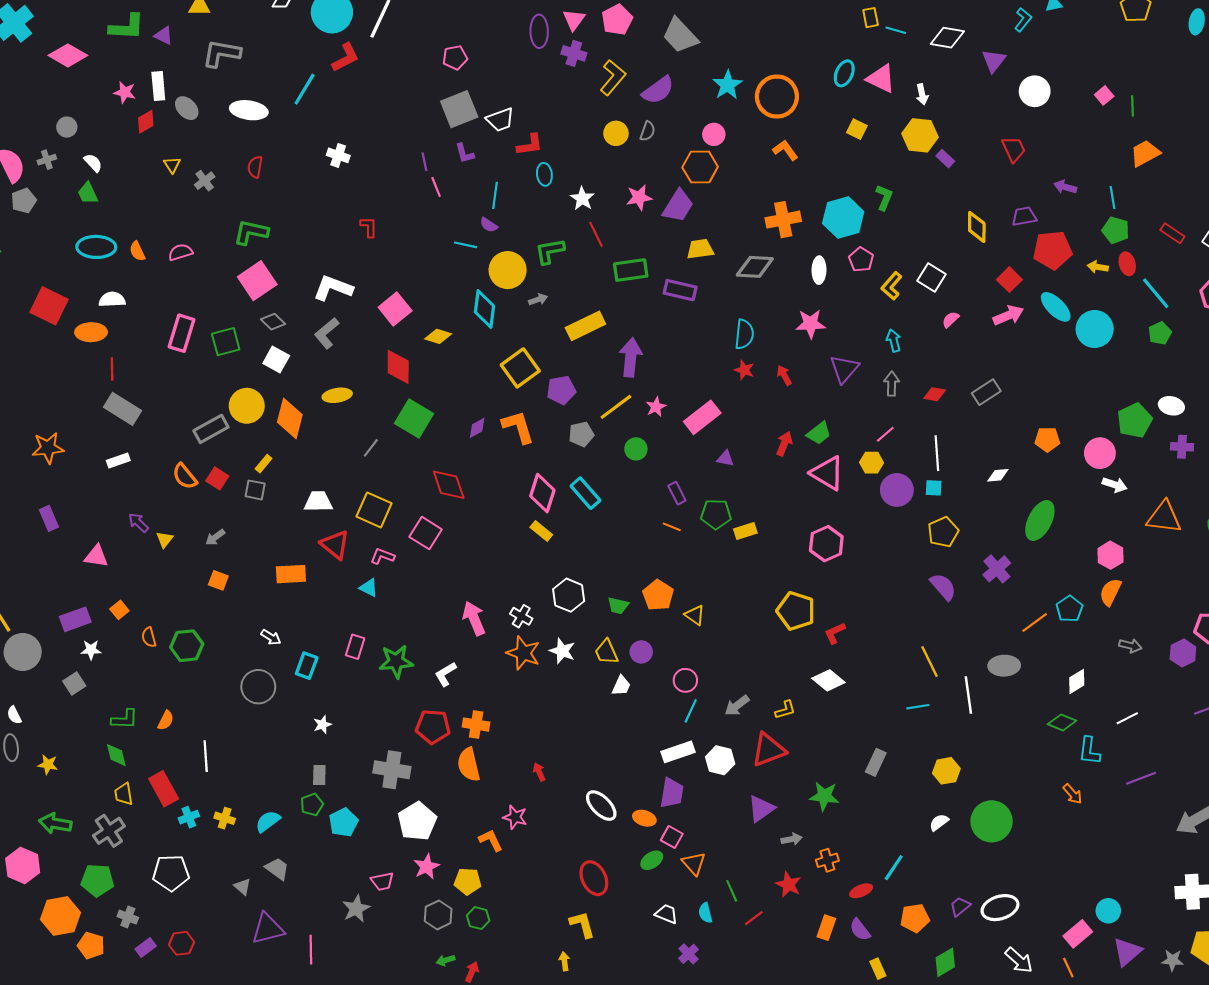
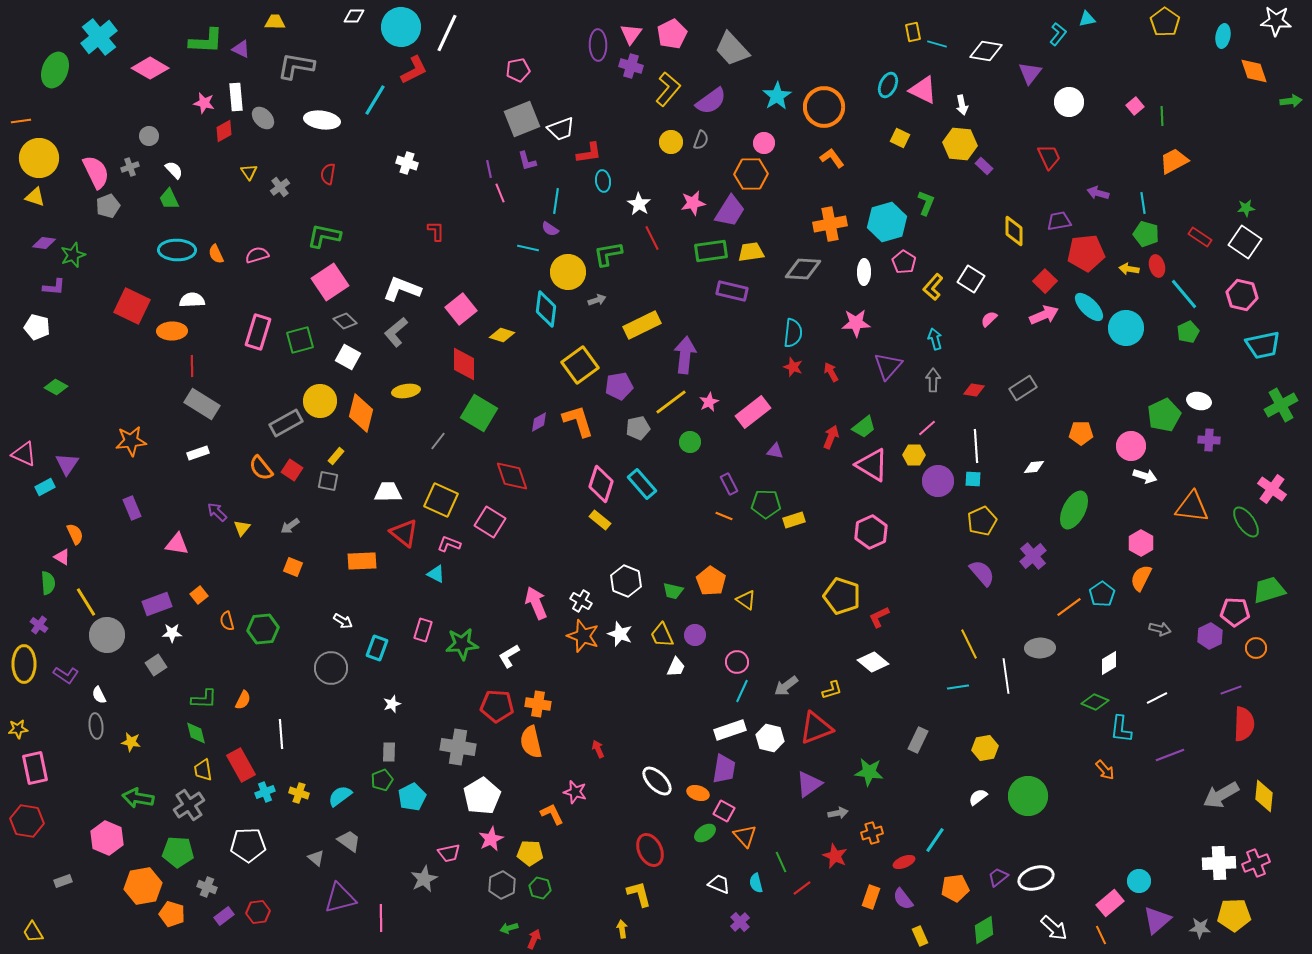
green rectangle: (631, 270) -> (711, 251), moved

